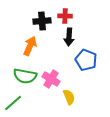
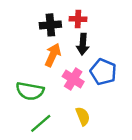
orange arrow: (30, 46) -> (53, 55), moved
pink cross: (51, 79) -> (73, 79), moved
green line: (13, 103) -> (41, 123), moved

